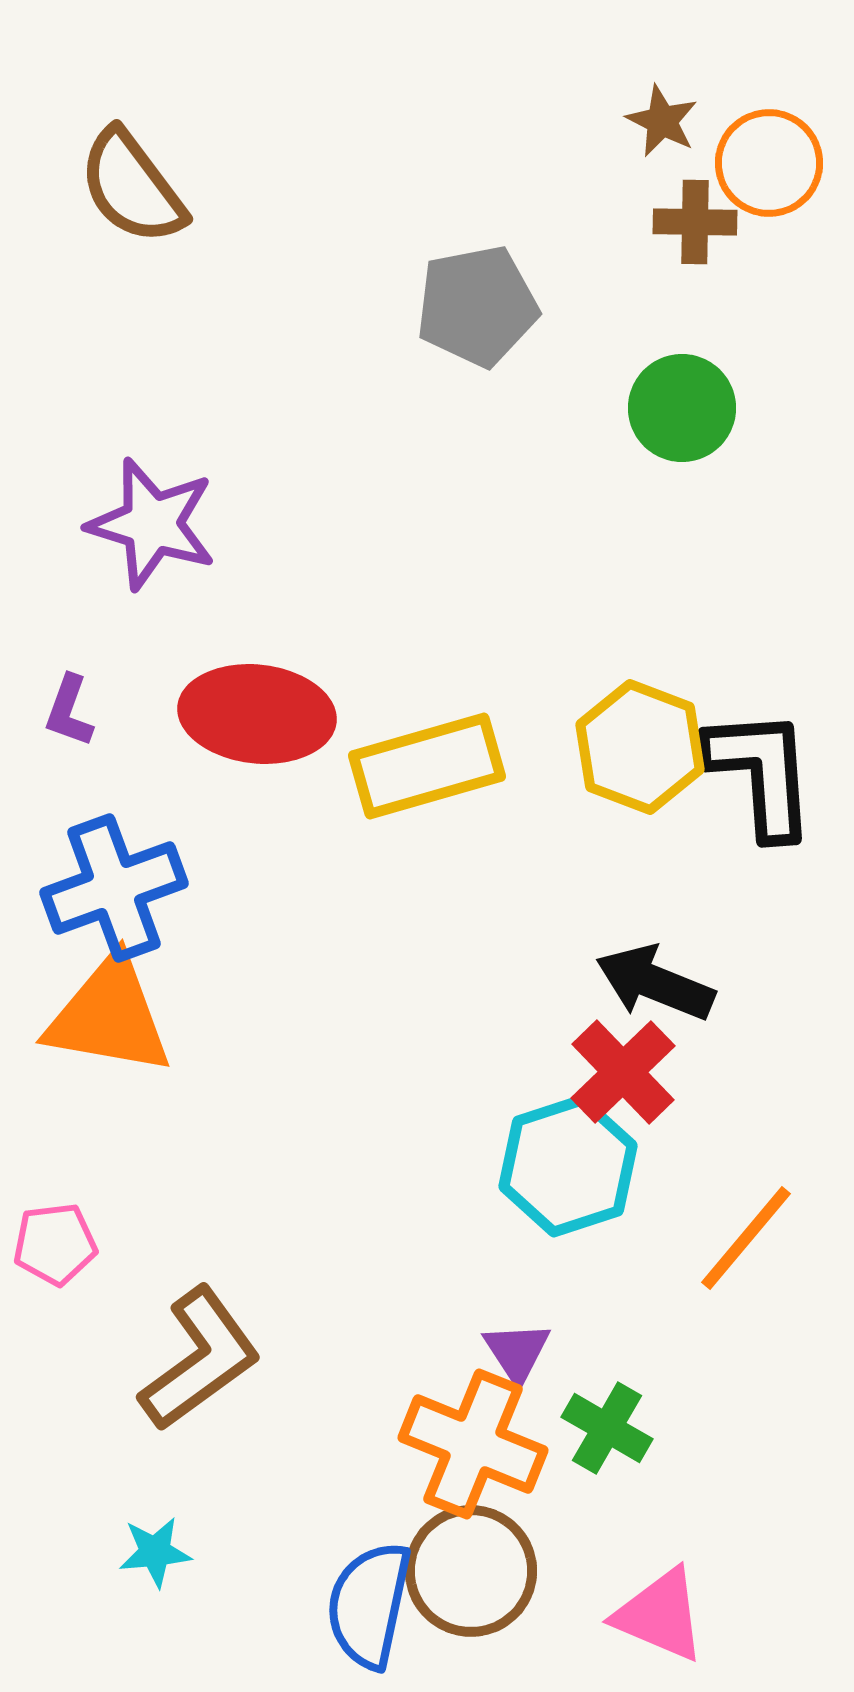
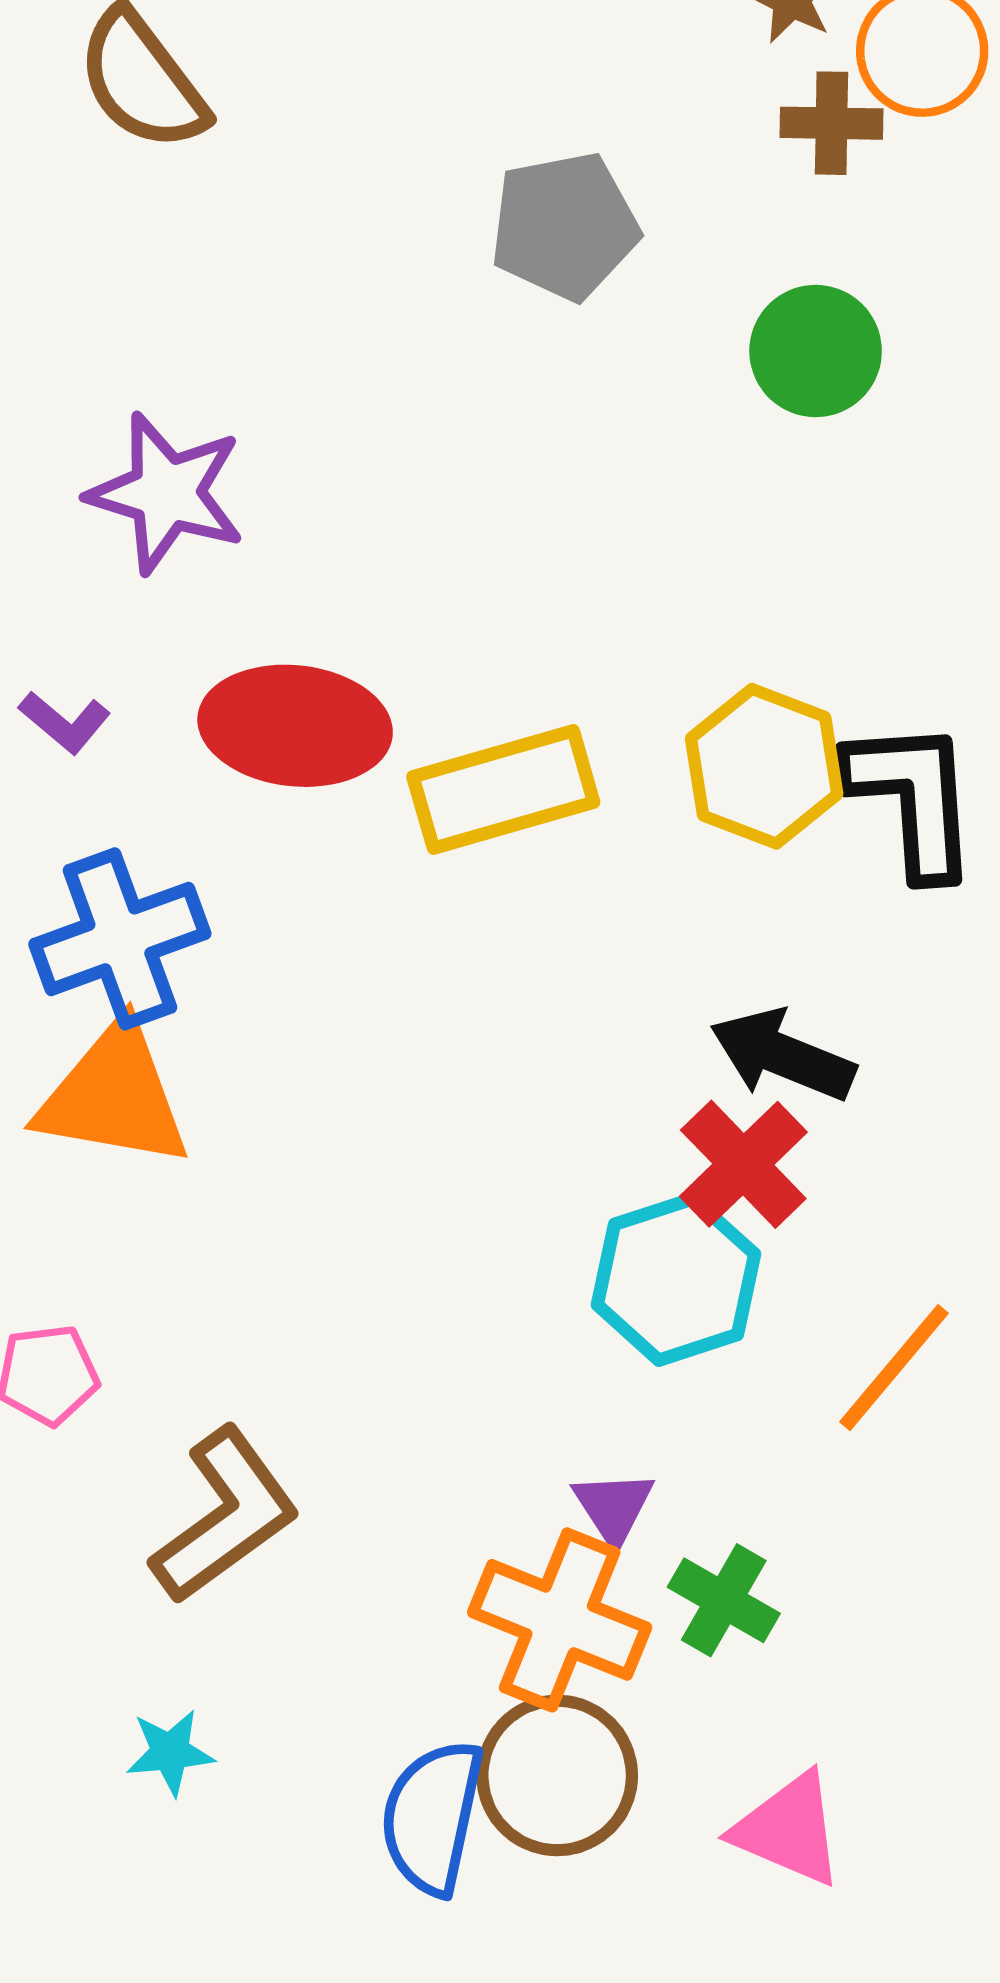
purple L-shape: (69, 711) -> (65, 722), turned -70

